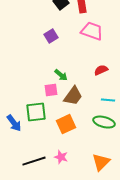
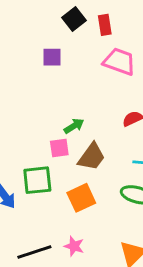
purple square: (51, 36) -> (52, 57), moved, turned 32
green arrow: (61, 75) -> (74, 126), turned -72

